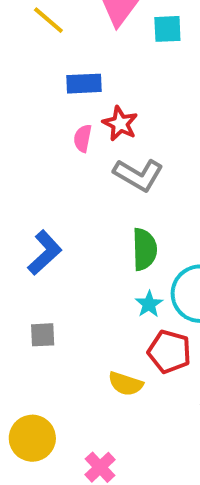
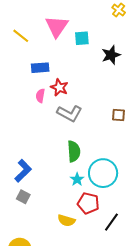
blue L-shape: (45, 253) -> (23, 171), moved
gray square: (43, 335) -> (23, 197), turned 32

